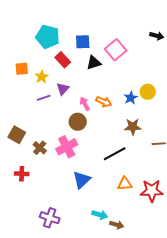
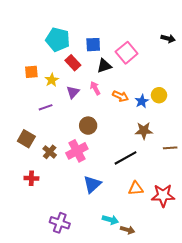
purple line: (44, 98) -> (46, 107), moved
orange arrow: (104, 102) -> (121, 96), moved
pink arrow: (85, 104) -> (95, 88), moved

